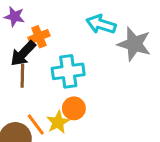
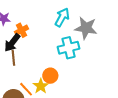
cyan arrow: (101, 24) -> (62, 17), turned 108
cyan cross: (68, 71) -> (69, 48), moved

